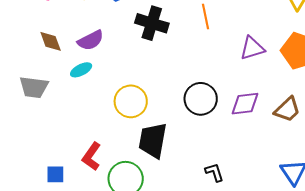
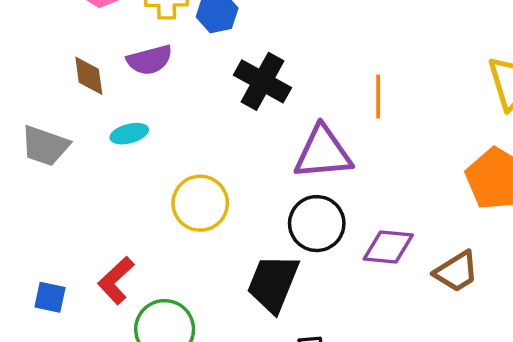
orange line: (206, 16) -> (378, 96), moved
purple semicircle: (91, 40) -> (150, 60), moved
purple triangle: (252, 48) -> (323, 153), moved, size x1.4
black trapezoid: (153, 140) -> (273, 283), moved

